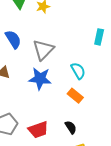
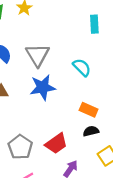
orange rectangle: (75, 96) -> (89, 110), moved
black semicircle: (71, 127) -> (91, 131), turned -56

